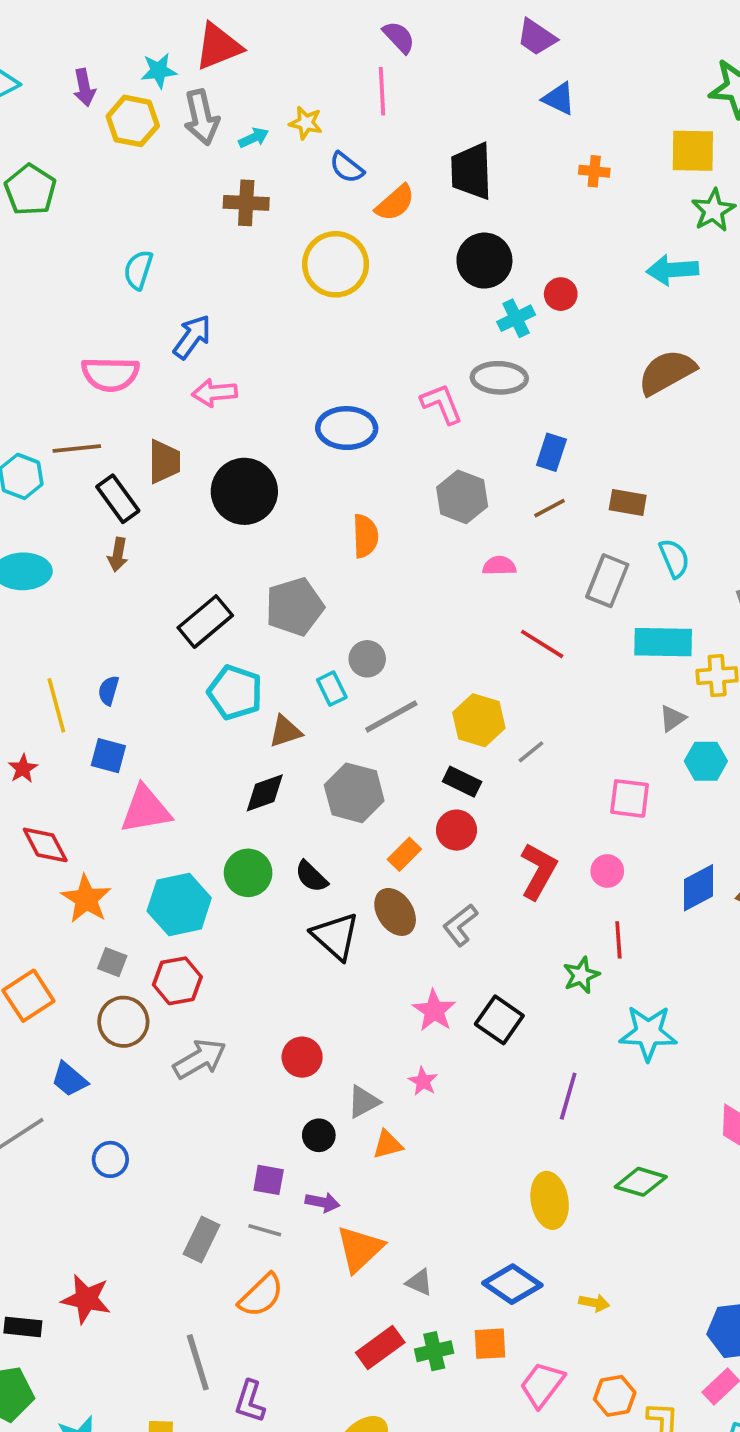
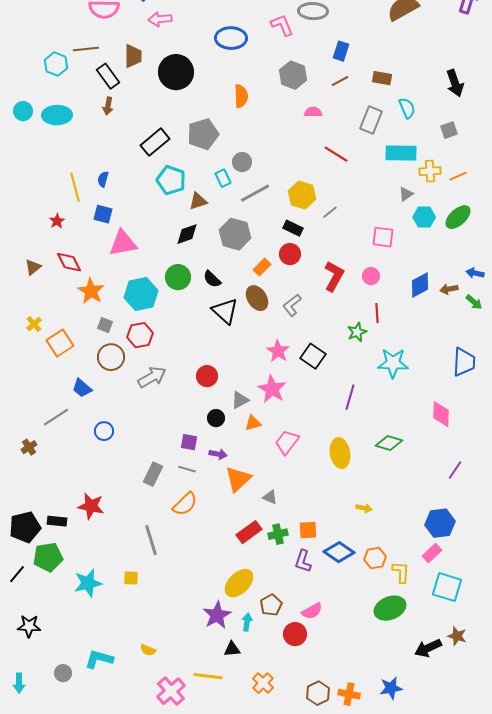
pink star: (423, 1081) -> (272, 389), size x1.8
blue diamond: (512, 1284) -> (339, 552), moved
pink trapezoid: (542, 1385) -> (287, 442), moved
purple L-shape: (250, 1401) -> (303, 561), moved

